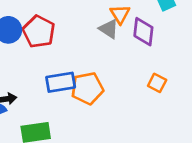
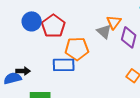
orange pentagon: (87, 88) -> (77, 49), moved

